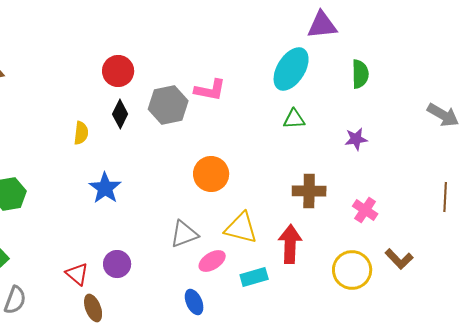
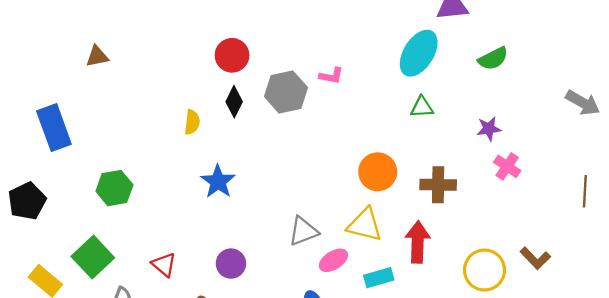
green semicircle: (360, 74) -> (493, 59), turned 64
pink L-shape: (210, 90) -> (331, 76), size x0.7
orange circle: (211, 174) -> (378, 172), moved
pink cross: (365, 210) -> (507, 166), moved
red triangle: (77, 274) -> (164, 265), moved

